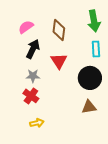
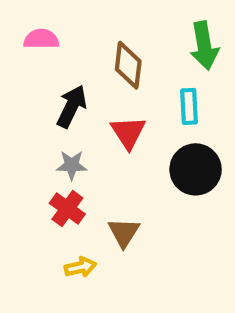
pink semicircle: (26, 27) -> (41, 39), moved, turned 35
cyan rectangle: (96, 49) -> (189, 106), moved
brown triangle: (89, 107) -> (124, 232), moved, turned -49

